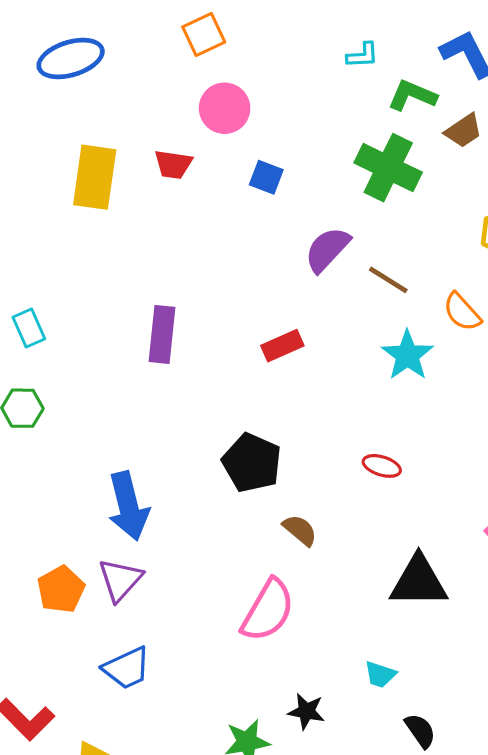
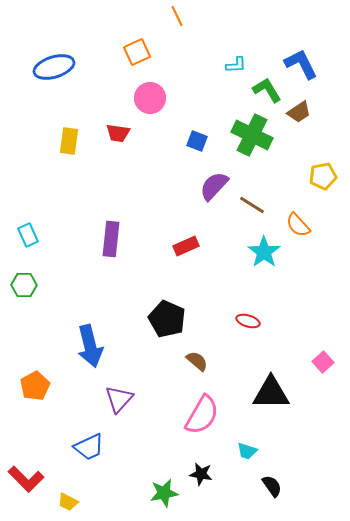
green L-shape: (412, 95) -> (267, 90), turned 36
yellow rectangle: (95, 177) -> (69, 141), size x0.7
blue square: (266, 177) -> (197, 141), moved
purple triangle: (120, 580) -> (119, 399), moved
orange pentagon: (61, 589) -> (35, 386), moved
pink semicircle: (268, 610) -> (202, 415), moved

